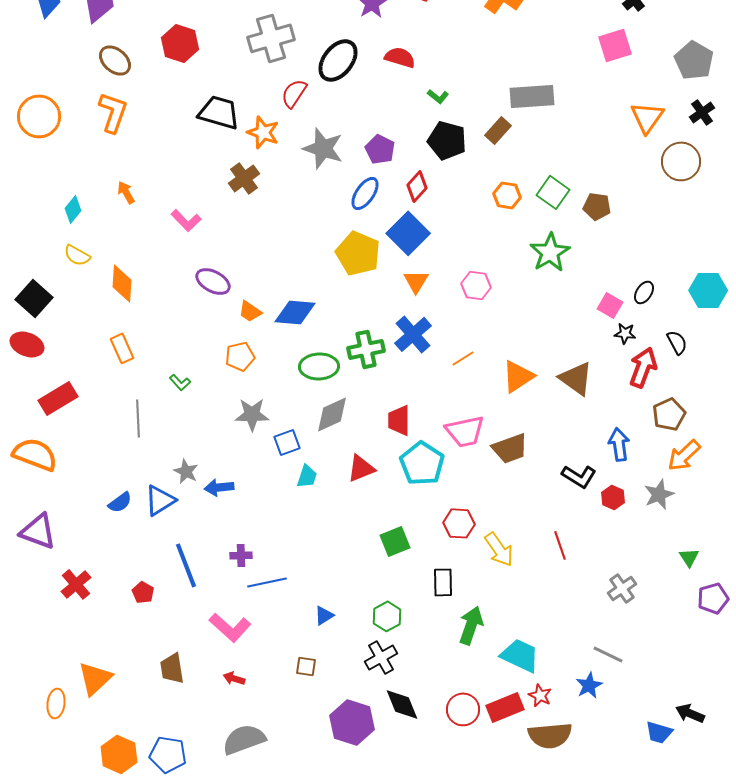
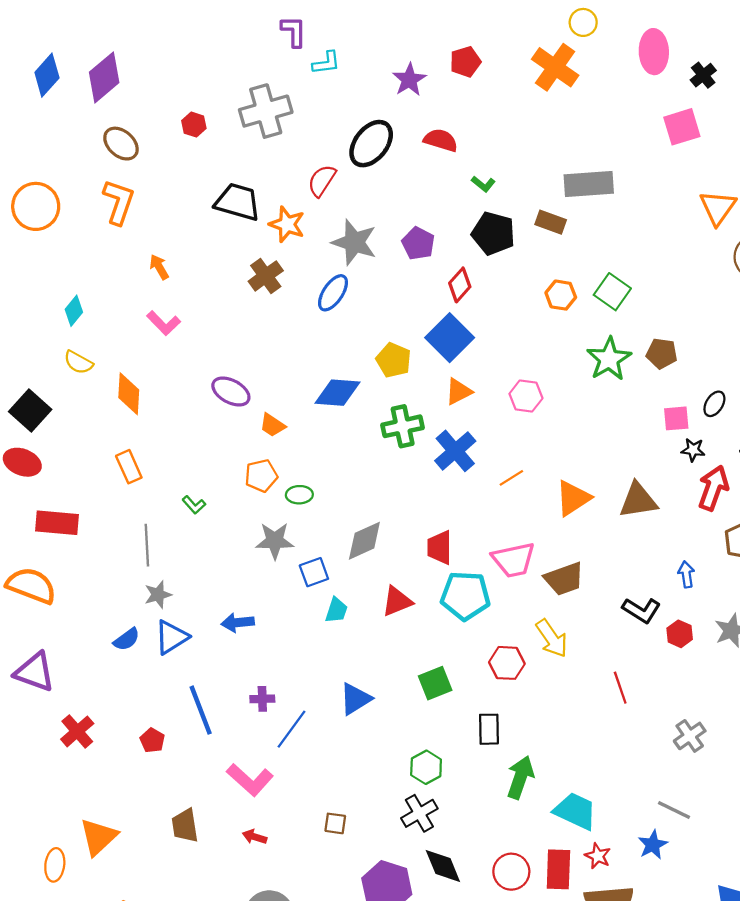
gray cross: (271, 38) -> (266, 111), moved
red hexagon: (180, 43) -> (194, 125), size x0.6
brown rectangle: (498, 130) -> (551, 222), turned 68
orange arrow: (126, 192) -> (159, 267), moved
blue ellipse: (365, 193) -> (333, 293), moved
brown pentagon: (597, 206) -> (662, 353), moved
pink L-shape: (186, 220) -> (164, 323), moved
yellow pentagon: (358, 253) -> (394, 360), size x0.7
orange triangle: (416, 281) -> (459, 392), turned 32
pink square: (610, 305) -> (676, 418), turned -35
blue diamond: (295, 312) -> (337, 393), moved
green cross: (366, 349) -> (403, 426), moved
green ellipse: (319, 366) -> (299, 495), moved, size x0.6
brown triangle: (576, 378) -> (638, 500), turned -45
red rectangle: (58, 398) -> (57, 523), turned 36
blue arrow: (619, 444) -> (686, 574), size x0.7
cyan pentagon: (422, 463) -> (465, 596), turned -30
gray star: (186, 471) -> (158, 595), moved, turned 30
yellow arrow: (499, 549) -> (552, 638), moved
blue line: (267, 582) -> (291, 729), turned -42
blue triangle: (324, 615) -> (355, 699), moved, size x1.5
red rectangle: (505, 707) -> (558, 869), turned -66

